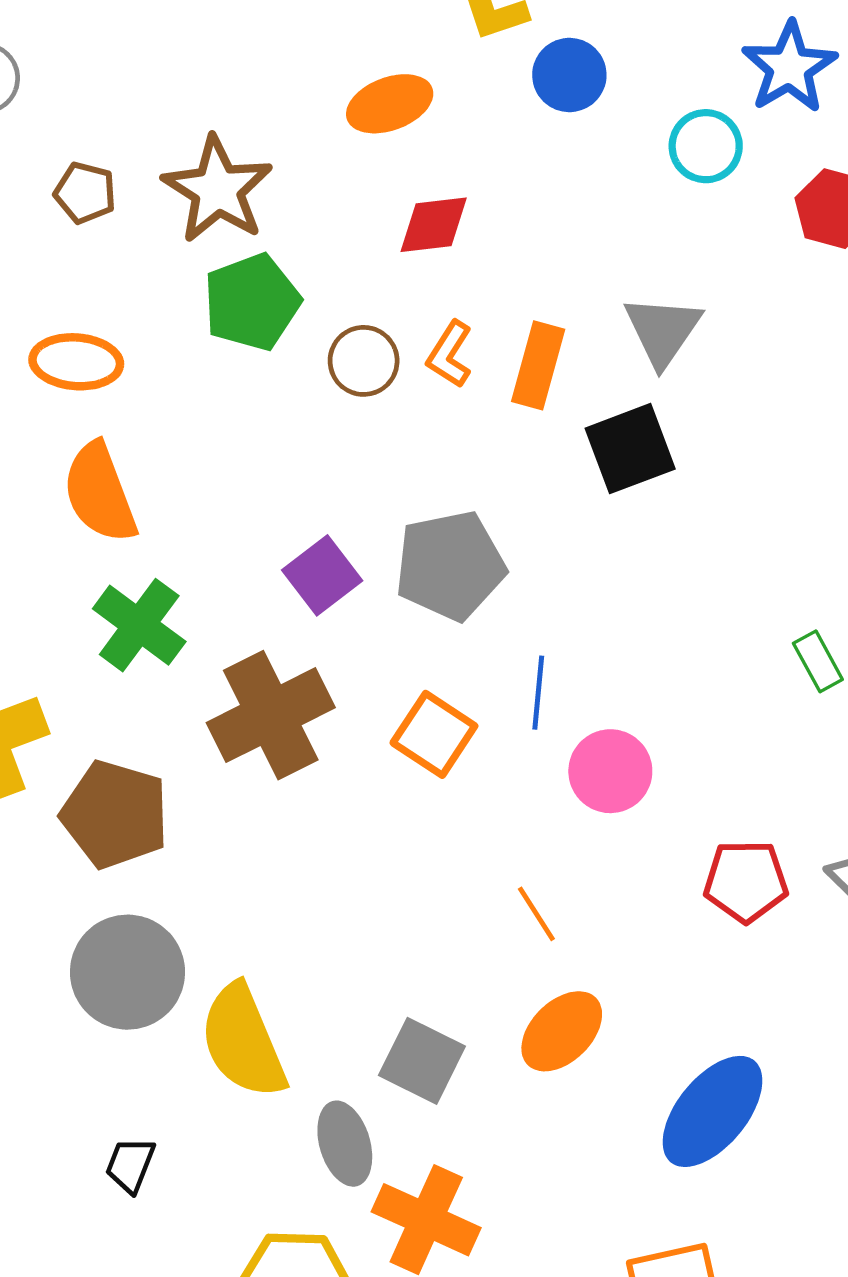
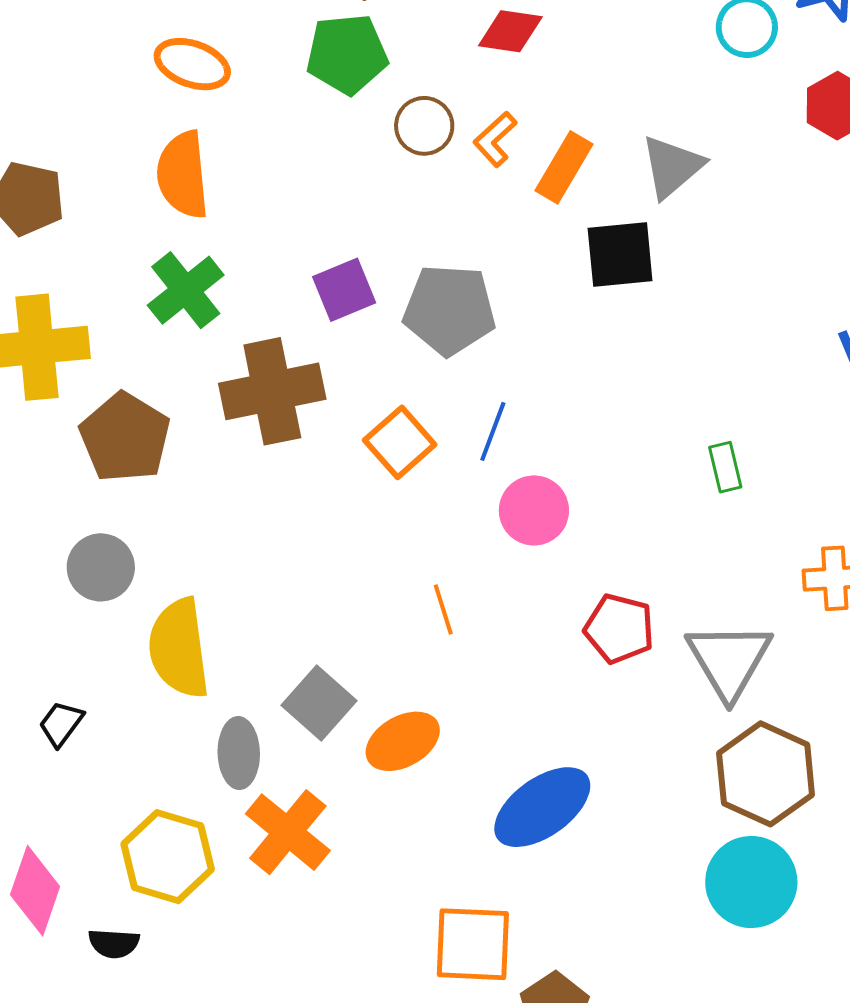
gray circle: (127, 972) -> (101, 567), size x0.7
orange ellipse: (562, 1031) -> (403, 741), moved

